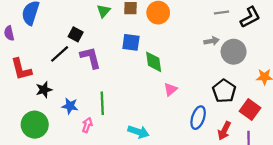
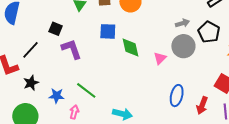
gray circle: (234, 52) -> (183, 46), moved
black line: (60, 54) -> (30, 50), moved
pink triangle: (171, 89) -> (160, 58), moved
black pentagon: (224, 91) -> (209, 32), moved
green line: (102, 103) -> (86, 90), turned -45

